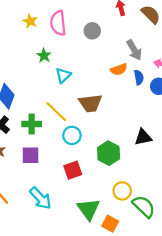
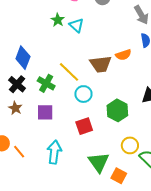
orange semicircle: (119, 69) -> (123, 55), moved
cyan triangle: (63, 75) -> (76, 25), moved, turned -35
green cross: (32, 124) -> (46, 83), turned 30
cyan arrow: (40, 198) -> (54, 152), turned -130

